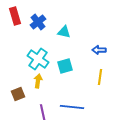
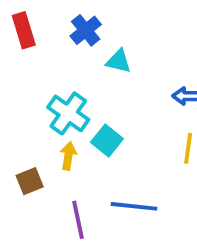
blue cross: (38, 22) -> (86, 30), moved
cyan square: (65, 66) -> (107, 141), moved, turned -35

